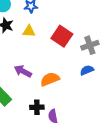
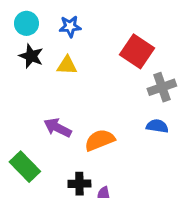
red square: (62, 36) -> (137, 51), moved
blue semicircle: (87, 70) -> (157, 126), turned 32

